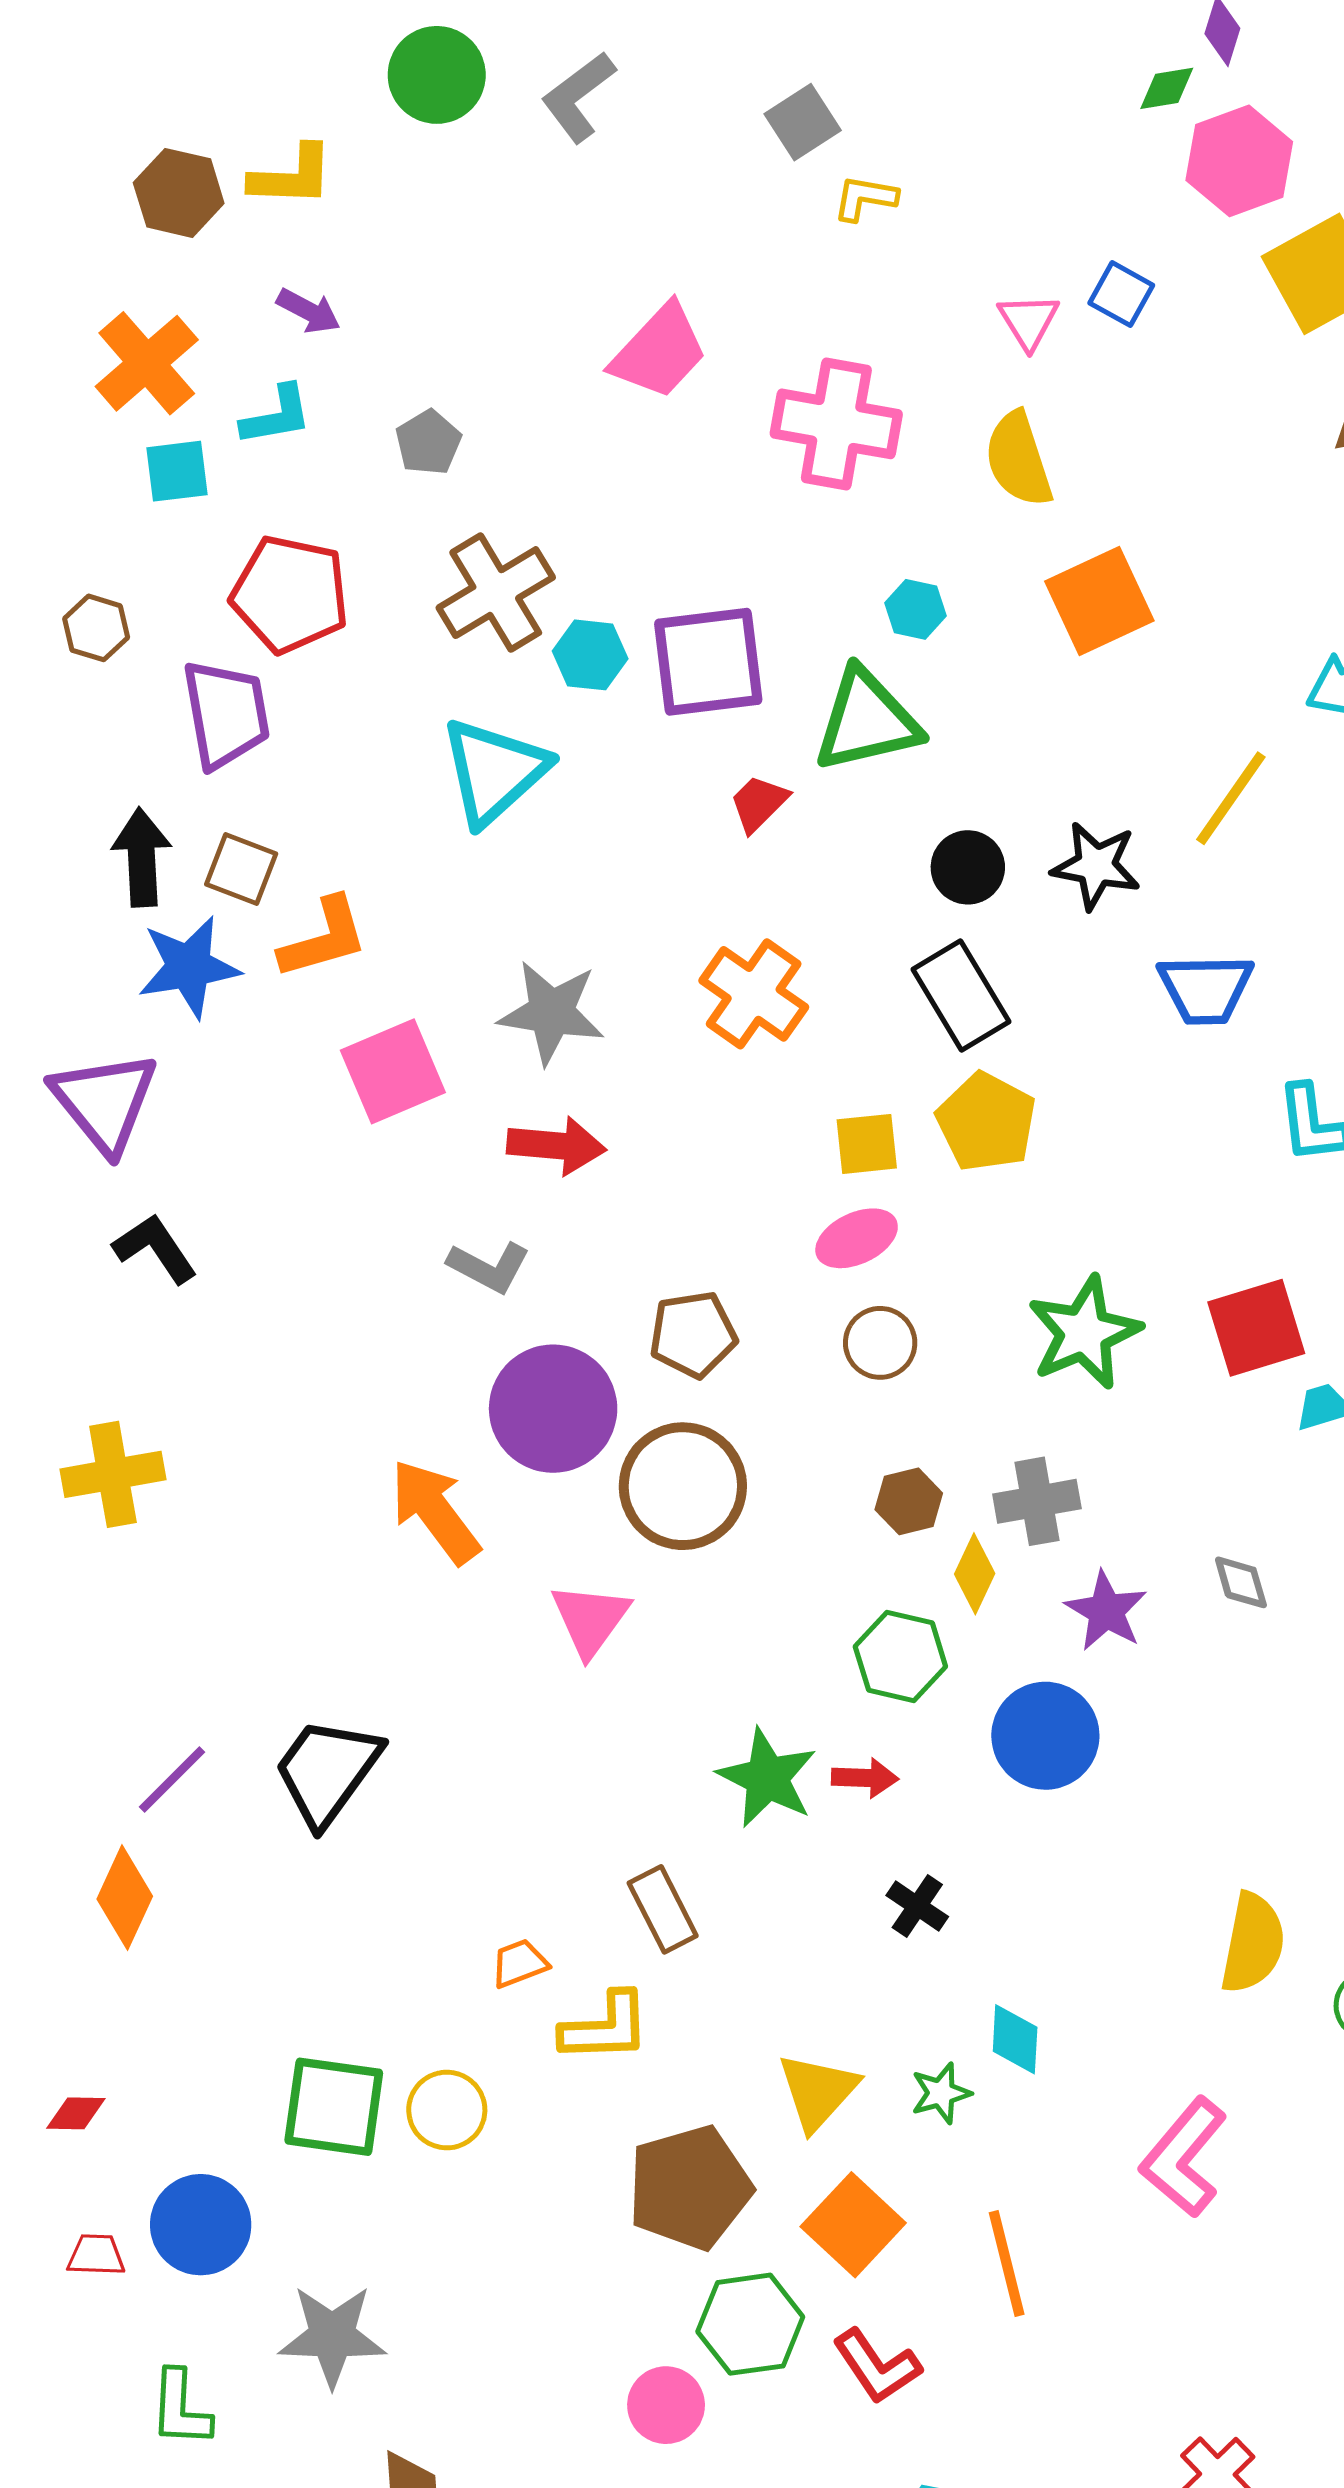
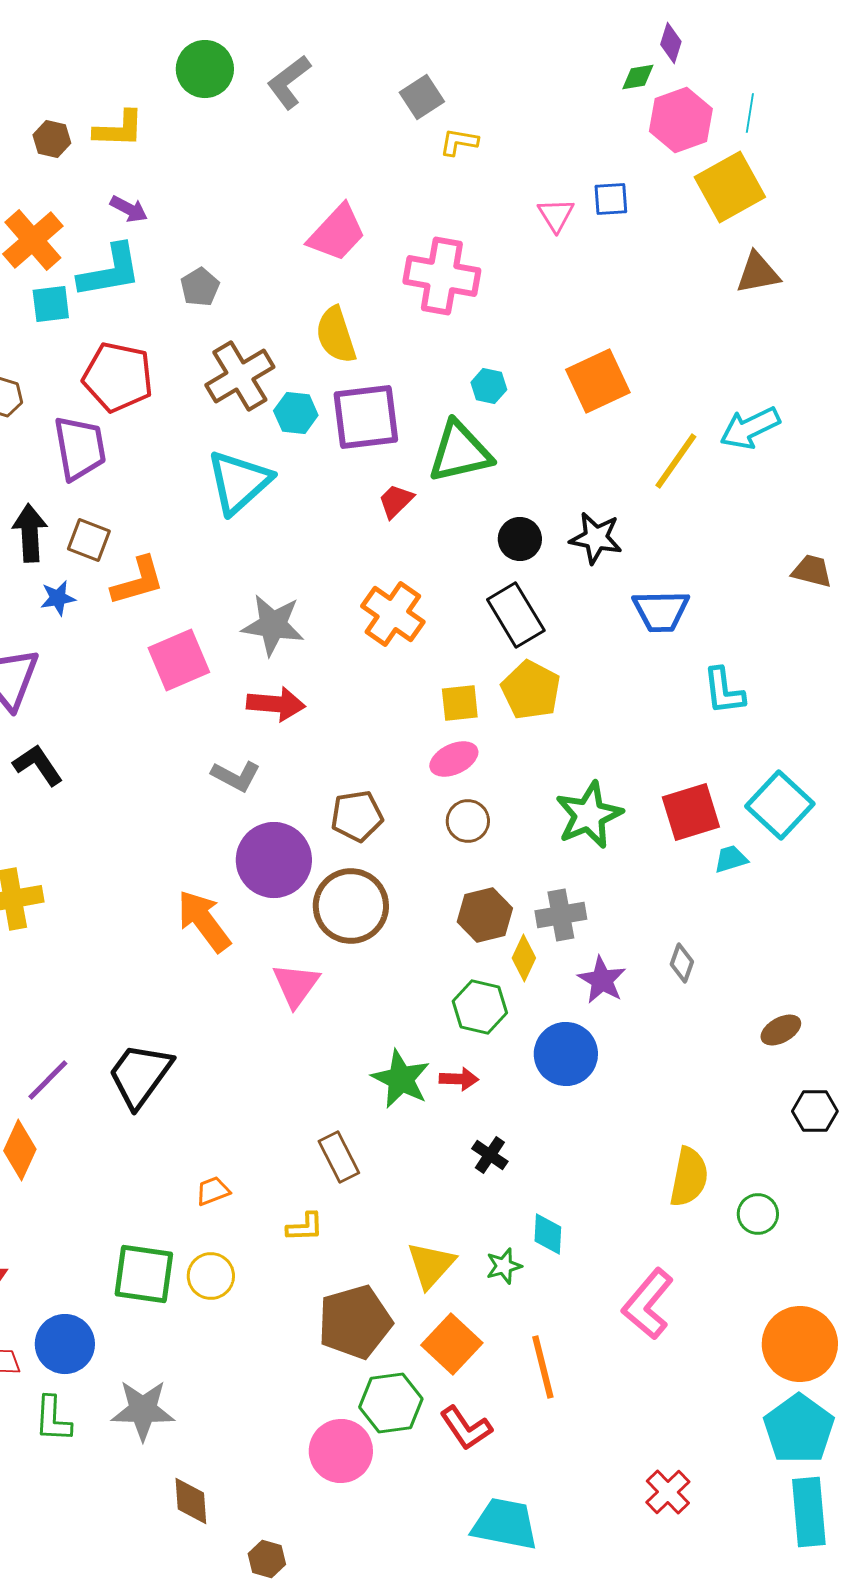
brown hexagon: (179, 193) -> (52, 139), size x0.7
blue square: (1121, 294) -> (611, 199), turned -33
cyan L-shape: (277, 416) -> (110, 271), size x1.5
yellow semicircle: (1018, 459) -> (336, 335), moved
yellow line: (1231, 798) -> (676, 461), moved
blue star: (189, 967) -> (58, 598), size x0.6
brown hexagon: (909, 1501) -> (485, 915), size x1.4
gray diamond: (1241, 1582) -> (682, 963), turned 36
orange trapezoid: (519, 1963) -> (213, 1191), moved
yellow L-shape: (605, 2027) -> (305, 1227), size x0.7
pink circle: (666, 2405) -> (341, 1451), size x1.4
green L-shape: (180, 2408) -> (53, 1419), moved

